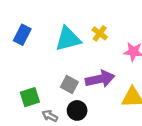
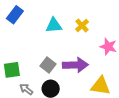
cyan triangle: (68, 39) -> (54, 25), size x0.7

